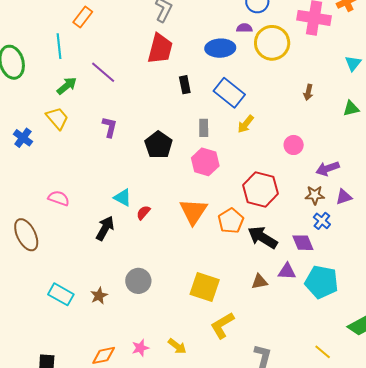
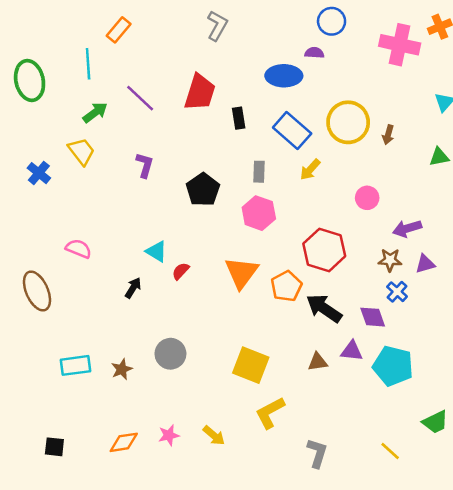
yellow circle: (272, 43) -> (348, 122), moved
red trapezoid: (160, 49) -> (200, 92), moved
black arrow: (105, 228) -> (133, 288), size x0.7
cyan rectangle: (61, 294) -> (76, 365), turned -40

